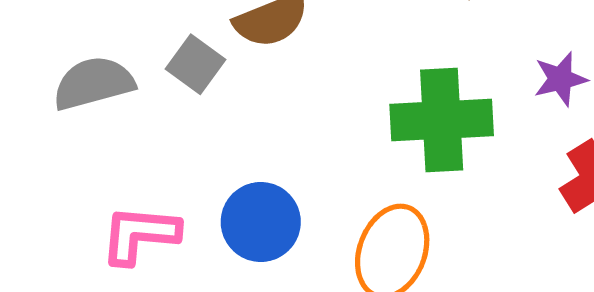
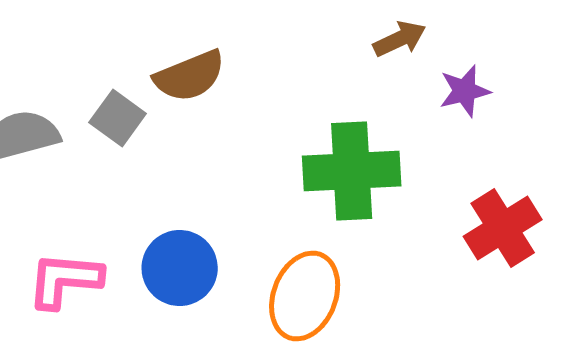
purple star: (560, 79) -> (465, 91), moved

